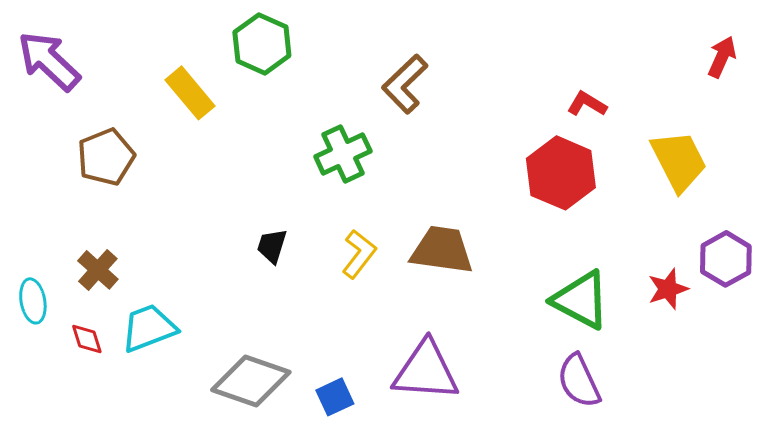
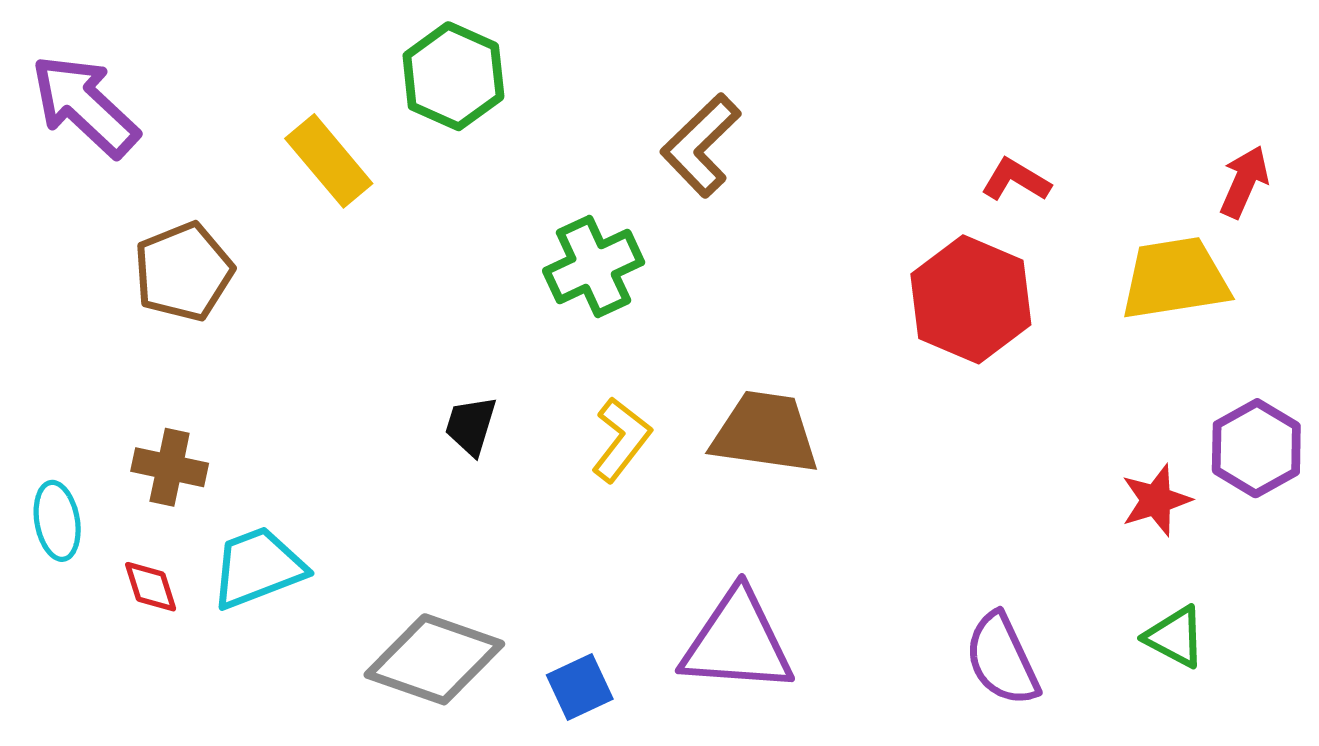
red arrow: (722, 57) -> (1244, 182), moved
yellow trapezoid: (679, 161) -> (1175, 279), turned -72
brown cross: (98, 270) -> (170, 467), turned -30
green triangle: (581, 300) -> (1175, 637), moved, size x0.6

